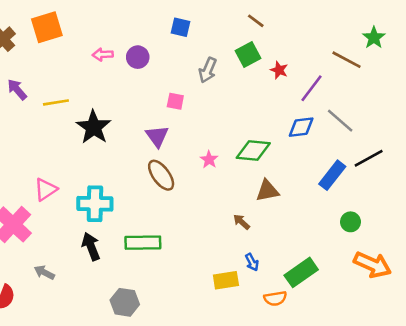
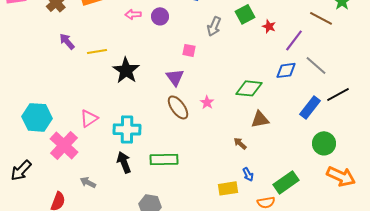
pink star: (209, 160) -> (207, 102), moved
green circle: (350, 222) -> (324, 143), size x1.5

